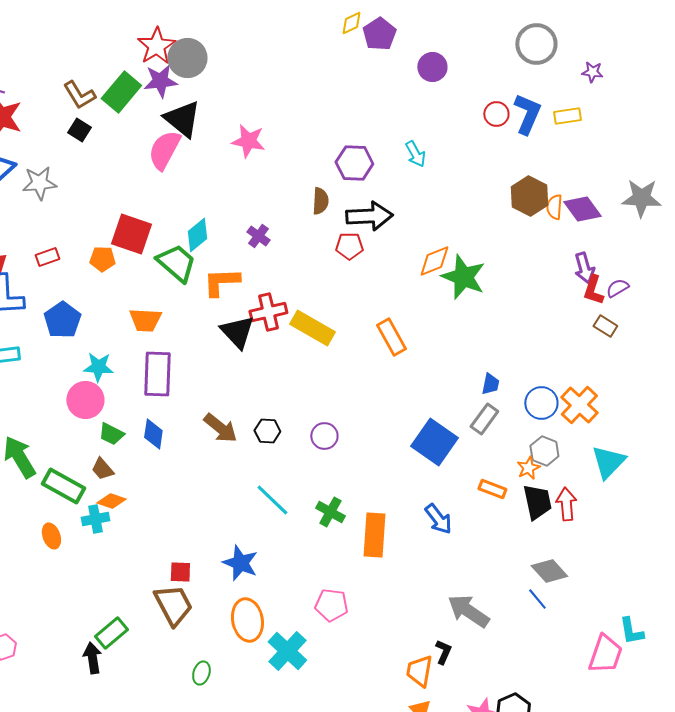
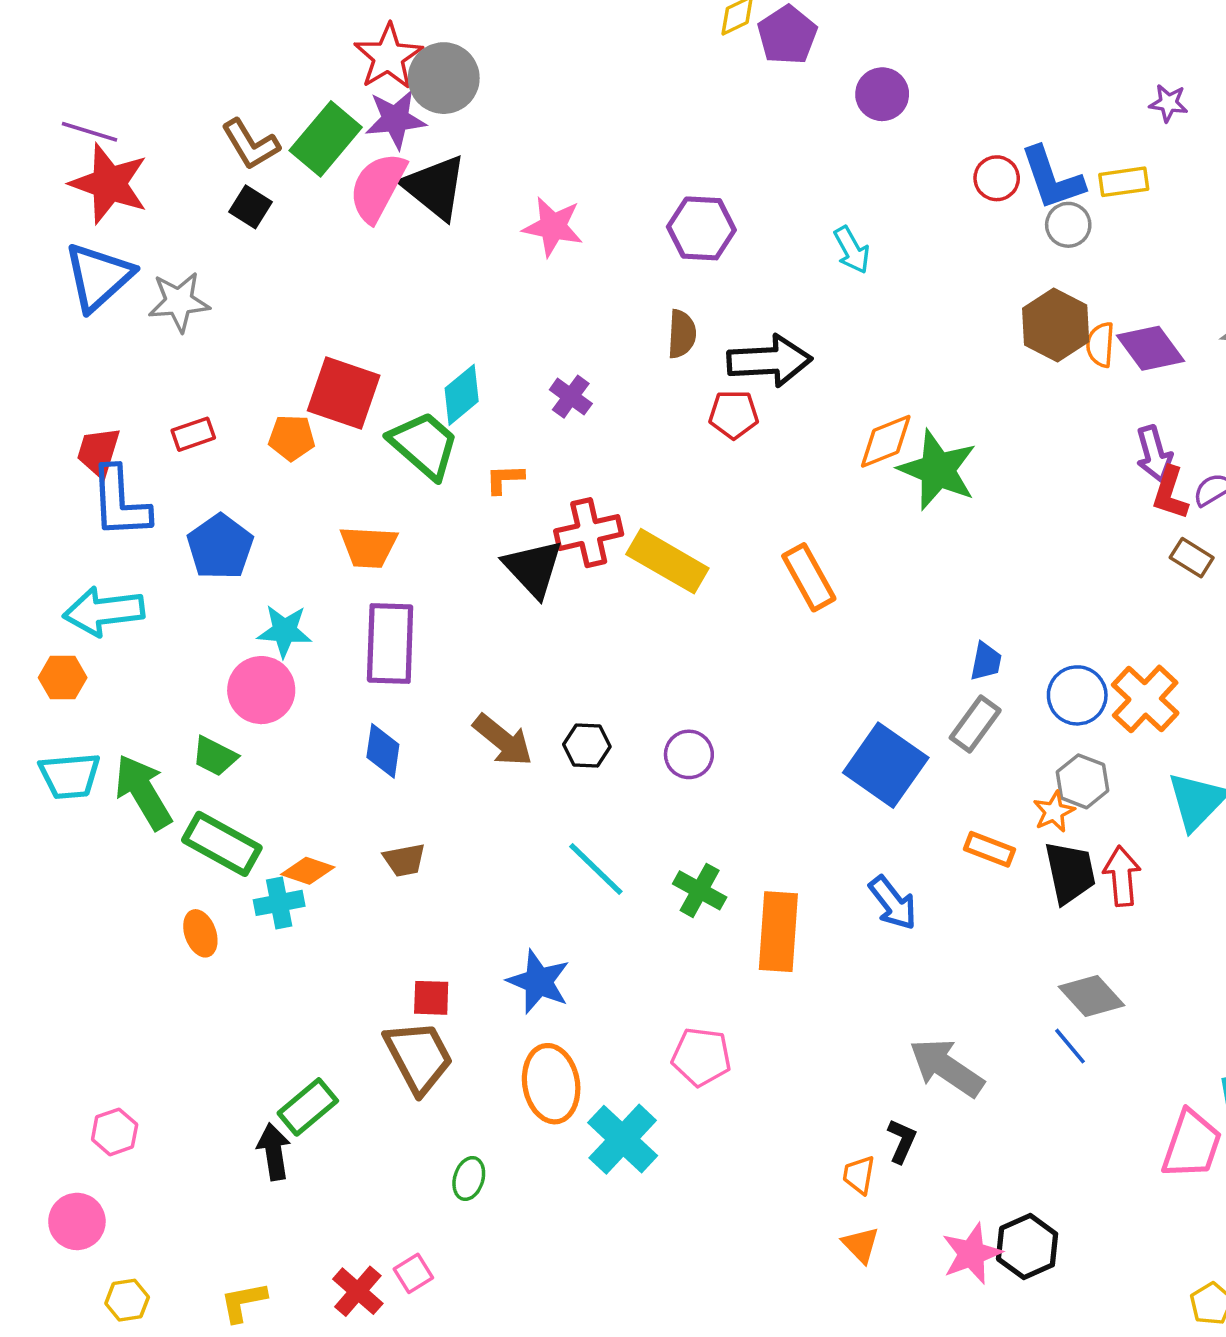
gray circle: (536, 44) -> (1068, 225), moved, size x0.6
blue L-shape: (527, 114) -> (1052, 178), turned 138
pink semicircle: (164, 150) -> (378, 187), moved
purple hexagon: (354, 163) -> (701, 228), moved
orange L-shape: (221, 282) -> (505, 479), size x0.6
green trapezoid: (111, 434) -> (215, 756), moved
brown trapezoid: (102, 469) -> (404, 860), moved, turned -60
orange trapezoid: (419, 671) -> (859, 1175), size x0.7

